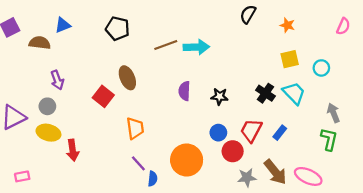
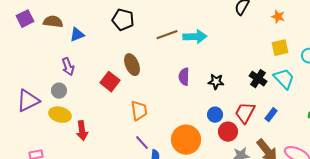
blue triangle: (63, 25) -> (77, 35), moved
brown semicircle: (40, 43) -> (53, 22), moved

